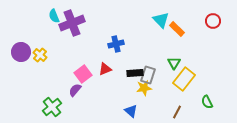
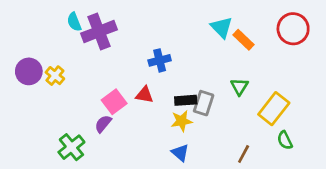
red circle: (213, 21) -> (293, 29), size x1.5
red triangle: (105, 69) -> (144, 95), turned 32
yellow rectangle: (184, 79) -> (274, 109), moved
yellow star: (144, 88) -> (182, 121), moved

